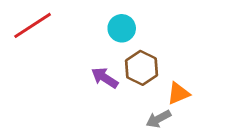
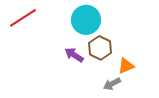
cyan circle: (122, 28) -> (86, 20), size x1.5

